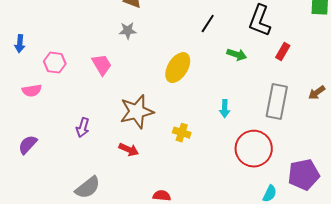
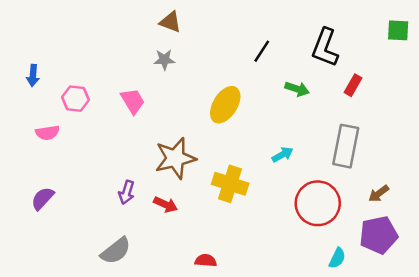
brown arrow: (317, 93) -> (379, 194), moved
cyan arrow: (225, 109) -> (282, 155), turned -120
purple arrow: (83, 128) -> (127, 192), moved
yellow cross: (182, 133) -> (230, 184), size x1.6

